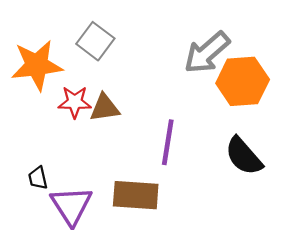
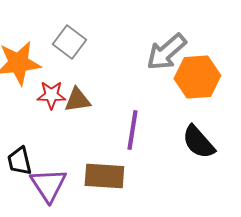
black trapezoid: (38, 178) -> (19, 161), size x1.4

